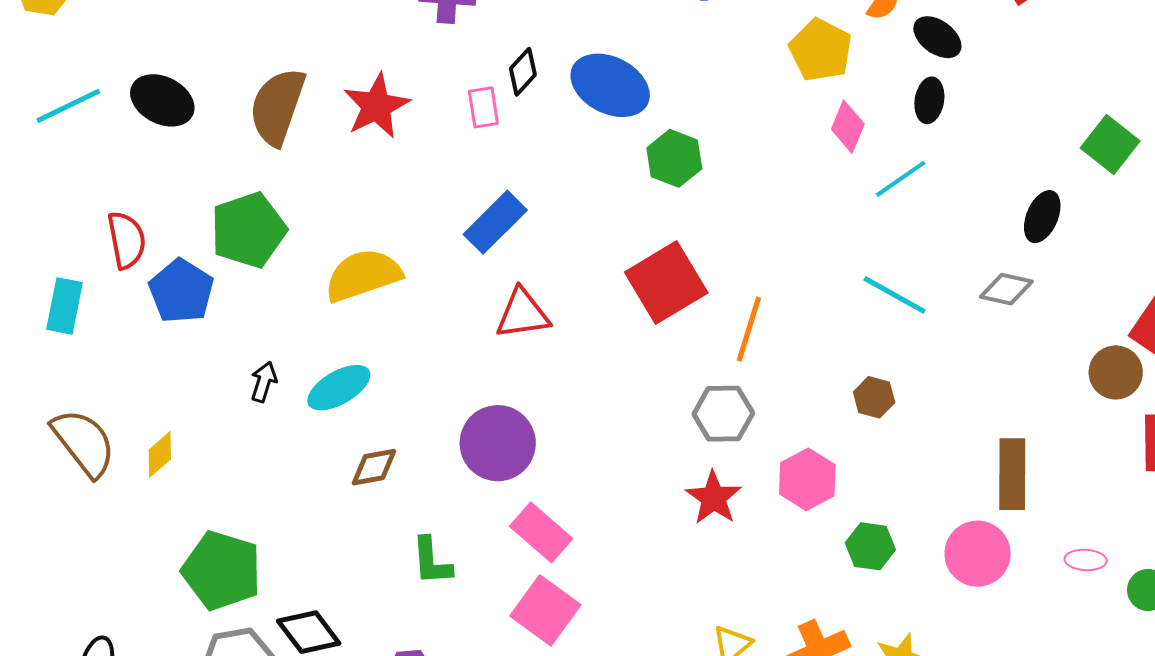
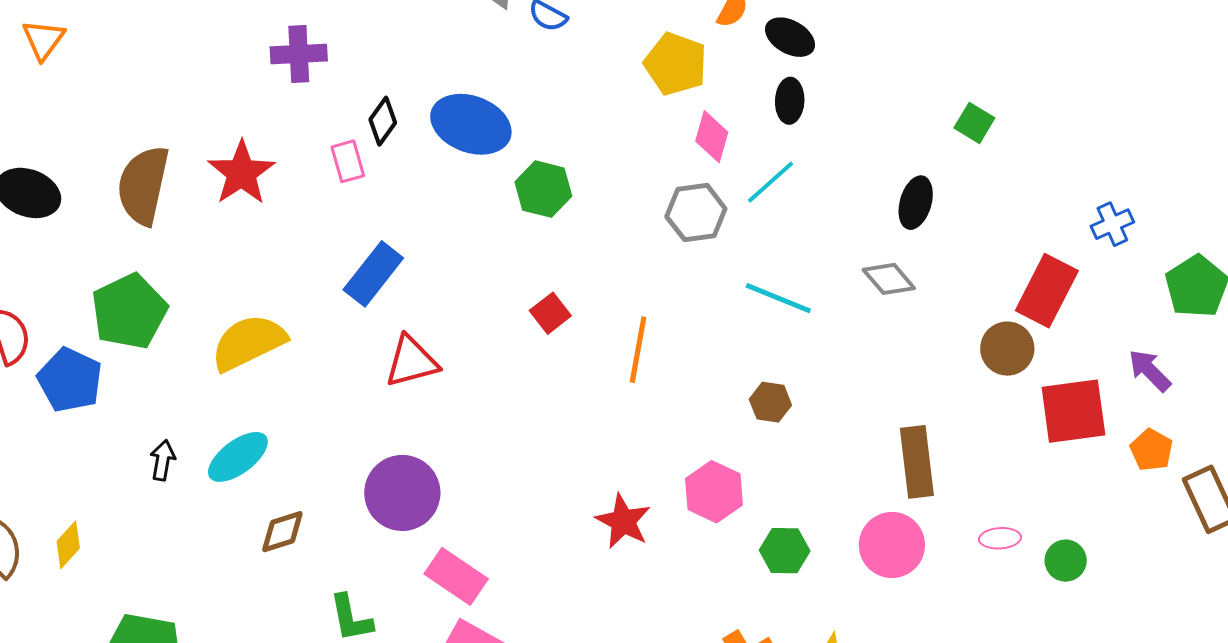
green square: (1110, 145) -> (974, 123), size x0.7
red square: (666, 282) -> (550, 313), size x0.5
gray diamond: (1006, 289) -> (889, 279), turned 44
gray hexagon: (723, 414) -> (696, 213), moved

